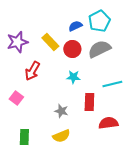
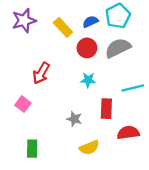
purple star: (17, 42) -> (24, 21), moved
yellow rectangle: (50, 42) -> (63, 27), moved
yellow semicircle: (61, 136) -> (89, 148), moved

